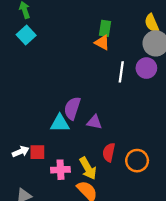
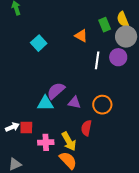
green rectangle: (105, 28) -> (105, 25), moved, turned -32
cyan square: (26, 35) -> (39, 43), moved
purple semicircle: (72, 108) -> (56, 91), turned 30
orange circle: (137, 161) -> (102, 105), moved

